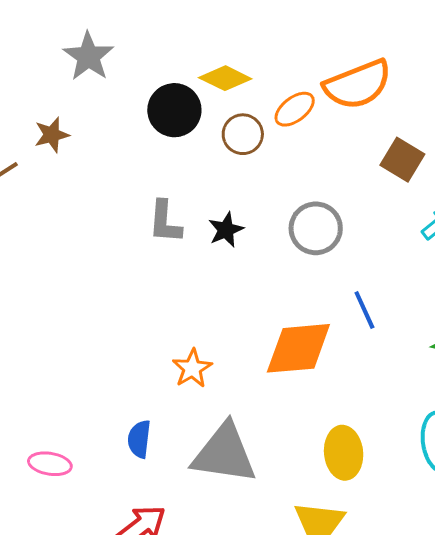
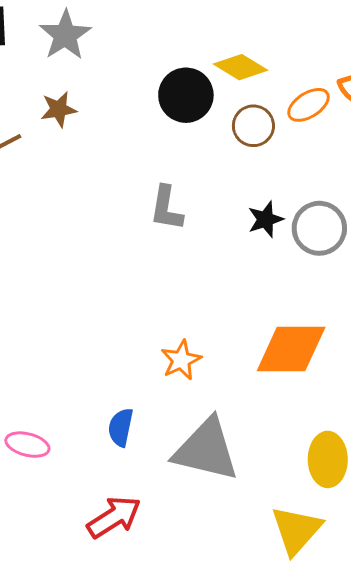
gray star: (88, 56) -> (65, 35), moved
black star: (226, 230) -> (265, 219), moved

